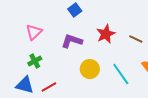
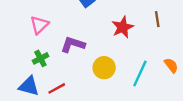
brown line: (136, 39) -> (157, 19), moved, turned 56
purple L-shape: (72, 41) -> (73, 45), moved
cyan line: (121, 74) -> (140, 73), turned 60

